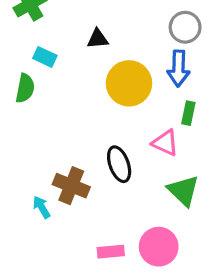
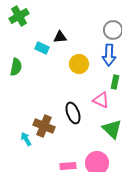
cyan rectangle: (45, 57) -> (42, 48), moved
yellow circle: (129, 83) -> (79, 64), size x0.7

